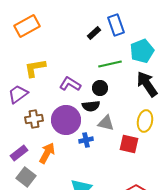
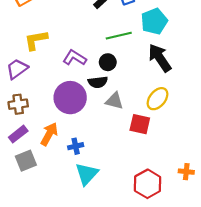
brown cross: (34, 119) -> (18, 104), moved
yellow ellipse: (145, 121) -> (157, 99), turned 30
blue cross: (86, 140) -> (76, 146), moved
gray square: (26, 177) -> (26, 161), turned 30

